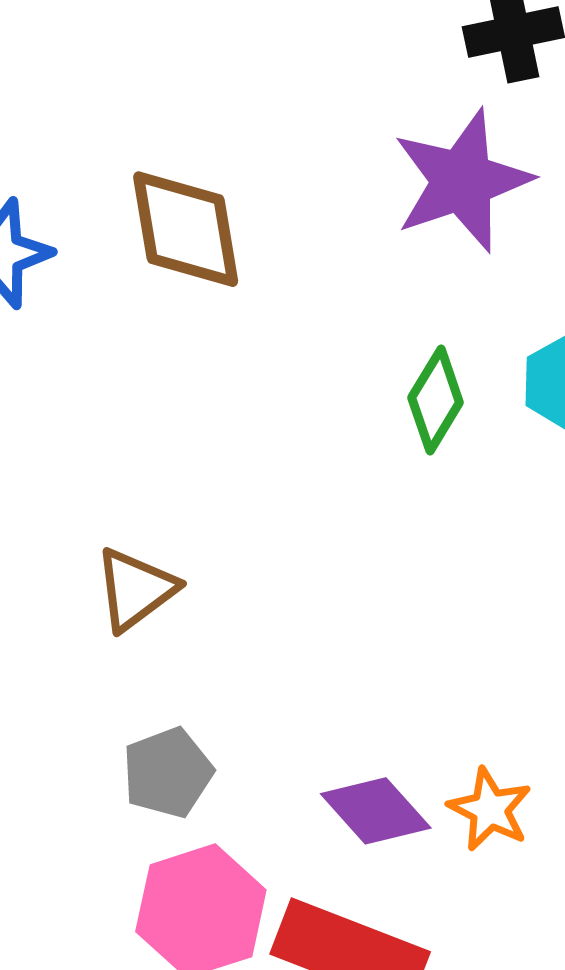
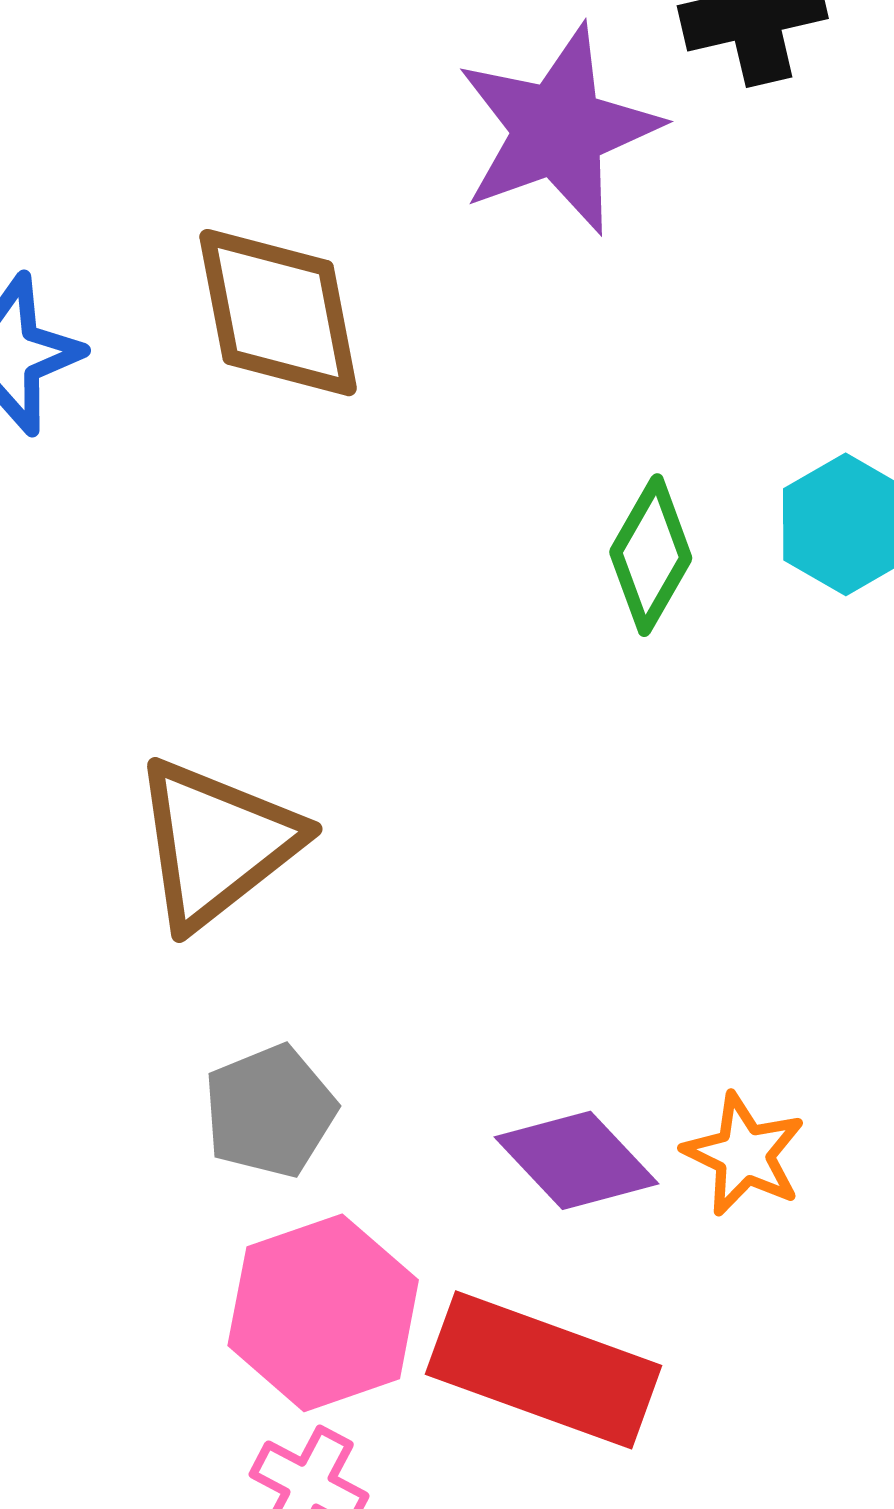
purple star: (462, 181) -> (558, 130), moved
brown triangle: (135, 589) -> (216, 843), size x1.4

